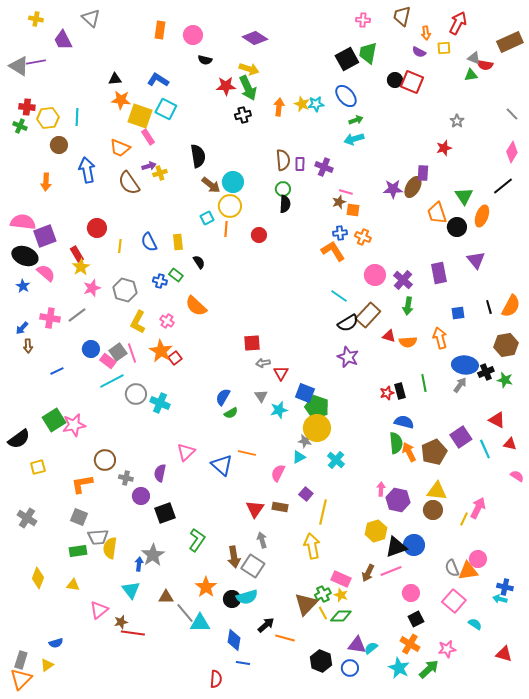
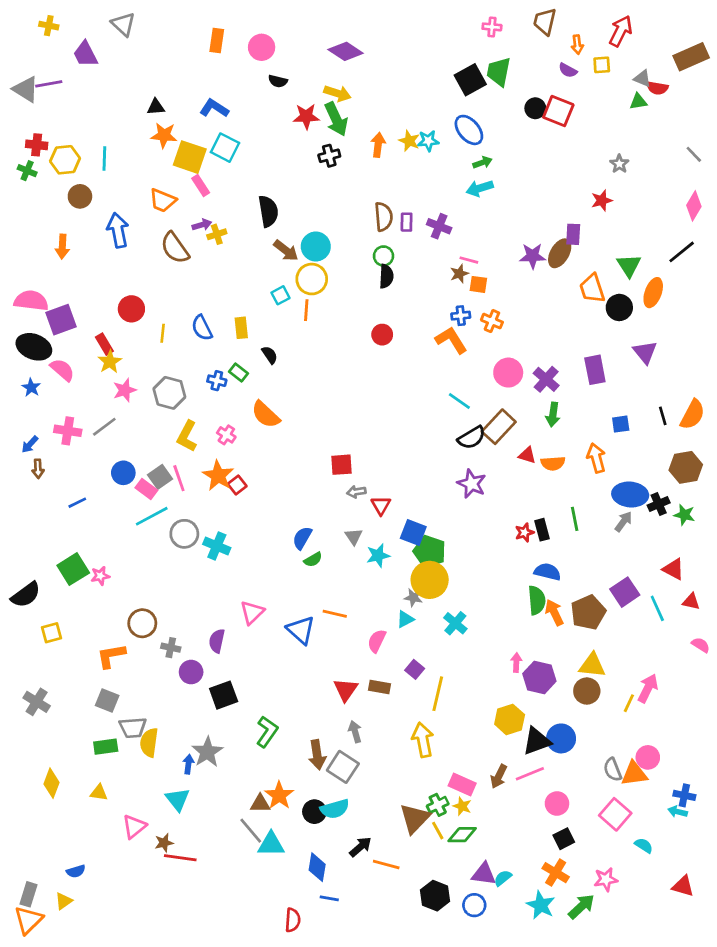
red circle: (259, 235) -> (382, 335), moved
pink star: (74, 425) -> (100, 576), size x0.6
brown triangle: (166, 597) -> (260, 803), moved

